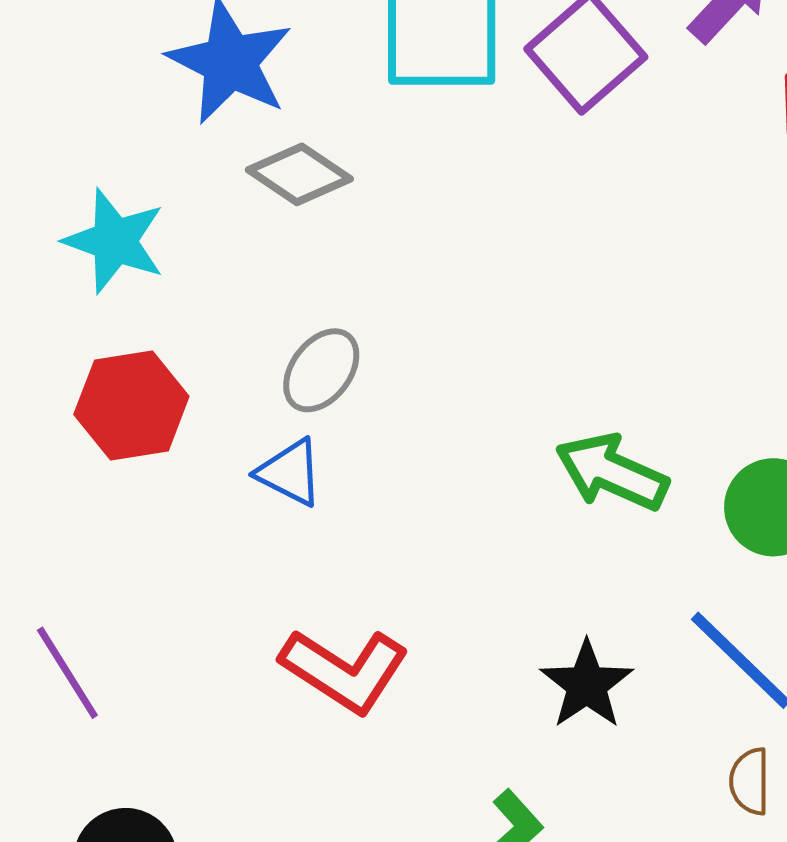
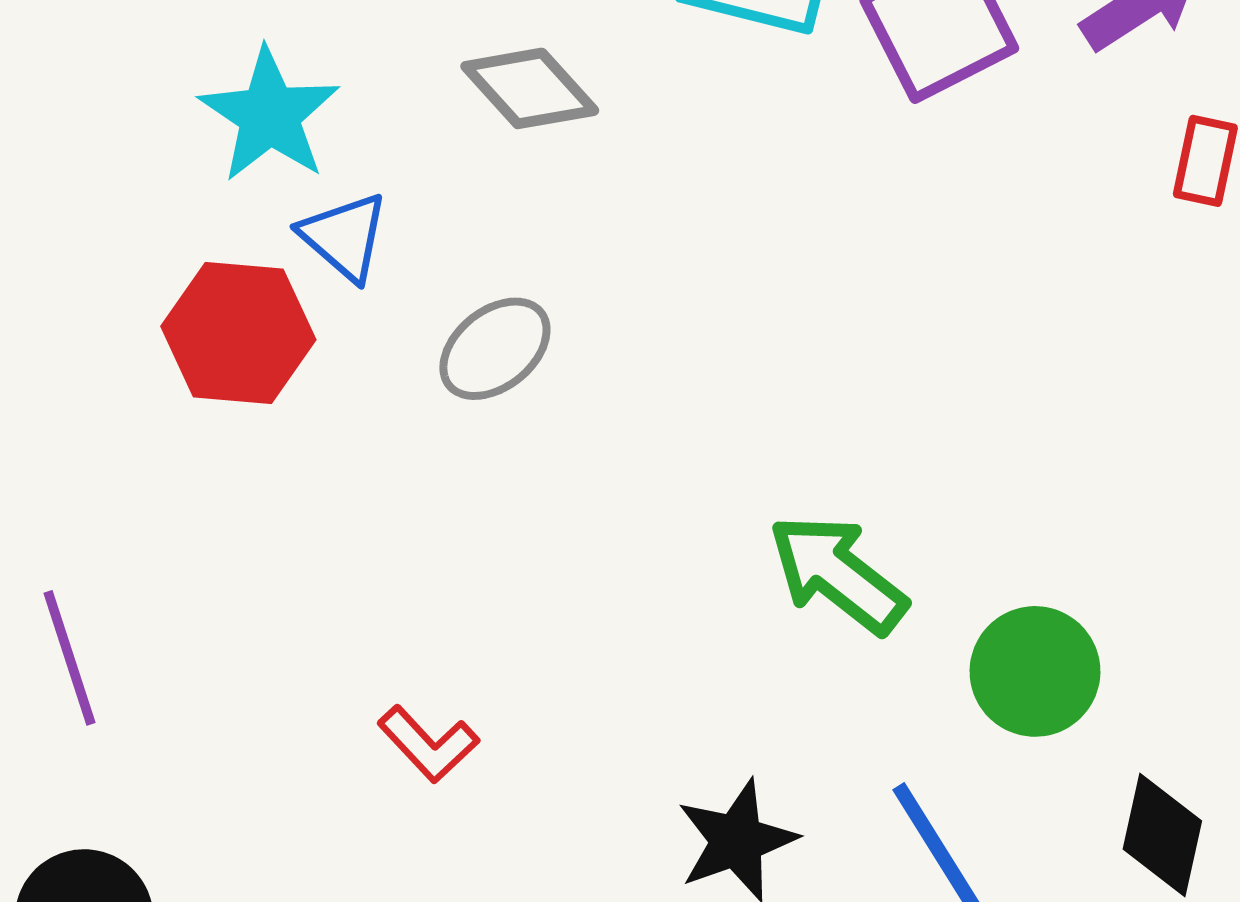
blue triangle: (290, 472) -> (344, 237), moved
red L-shape: (344, 670) -> (428, 744), size x0.6

